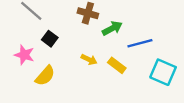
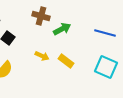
blue line: (140, 43) -> (105, 33), moved, turned 30

